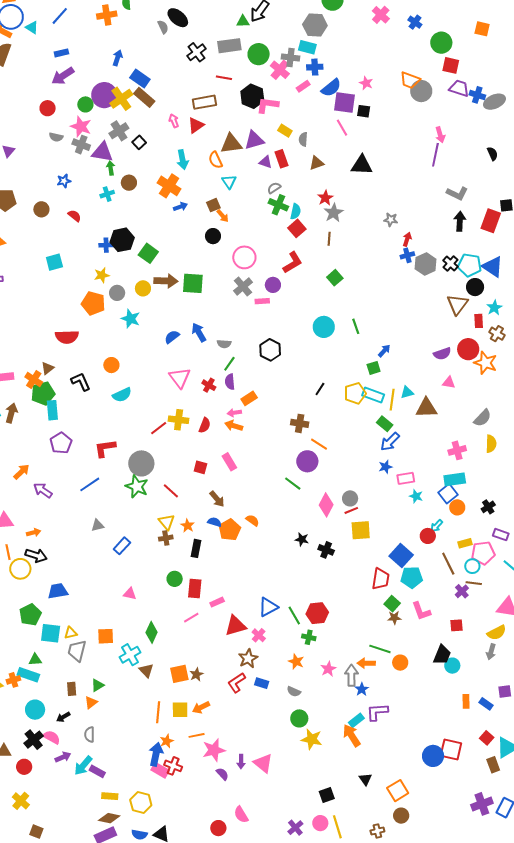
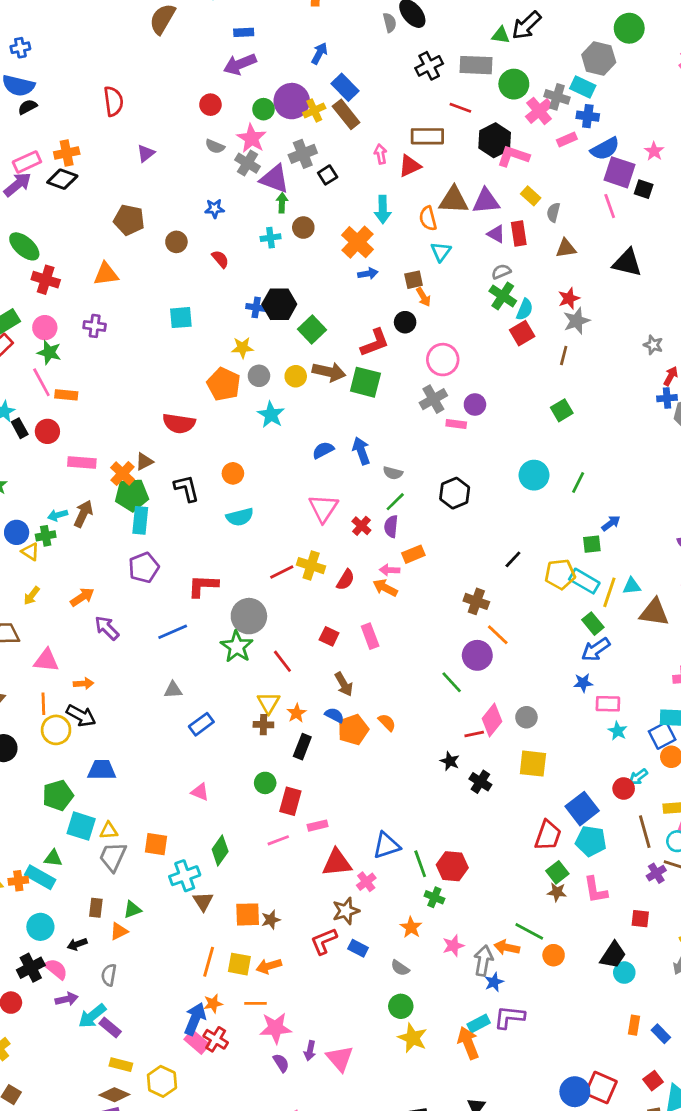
yellow cross: (121, 99) -> (314, 110), size x0.7
red L-shape: (293, 263) -> (375, 343), moved
green line: (356, 326) -> (578, 482), turned 35
red line: (351, 510) -> (474, 734), moved

